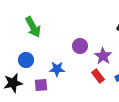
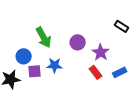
green arrow: (33, 27) -> (44, 37), moved
purple square: (41, 85) -> (35, 71), moved

